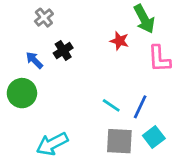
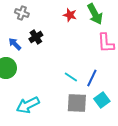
gray cross: (44, 18) -> (22, 13), turned -32
red star: (119, 41) -> (70, 15), moved

